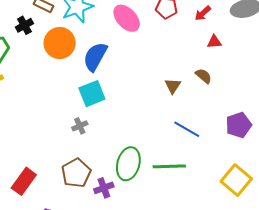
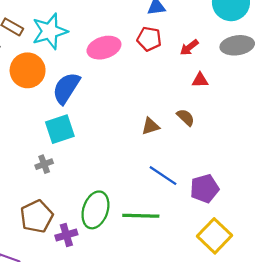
pink ellipse: (127, 18) -> (104, 48), turned -68
brown triangle: (173, 86) -> (151, 126), turned 36
purple pentagon: (239, 125) -> (205, 189), moved

